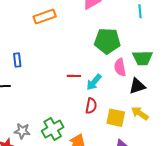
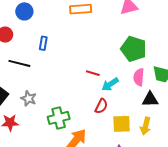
yellow arrow: (140, 113) -> (145, 126), turned -126
yellow square: (116, 118) -> (122, 124), turned -30
gray star: (22, 131) -> (28, 98), moved

